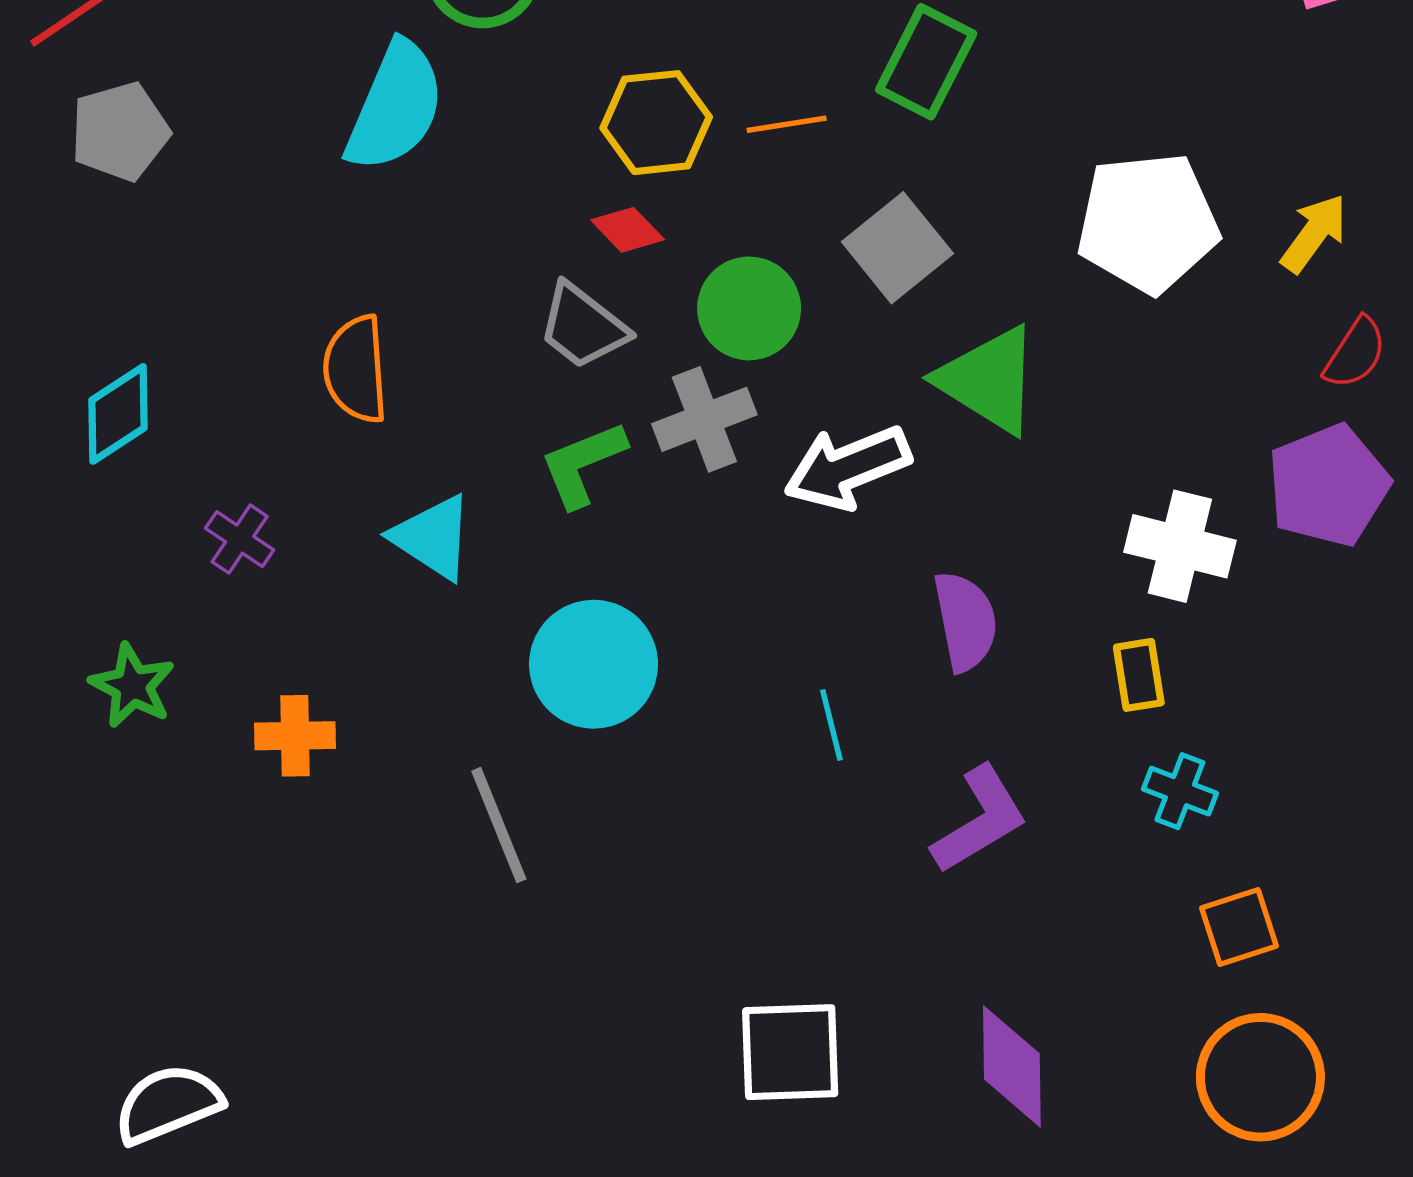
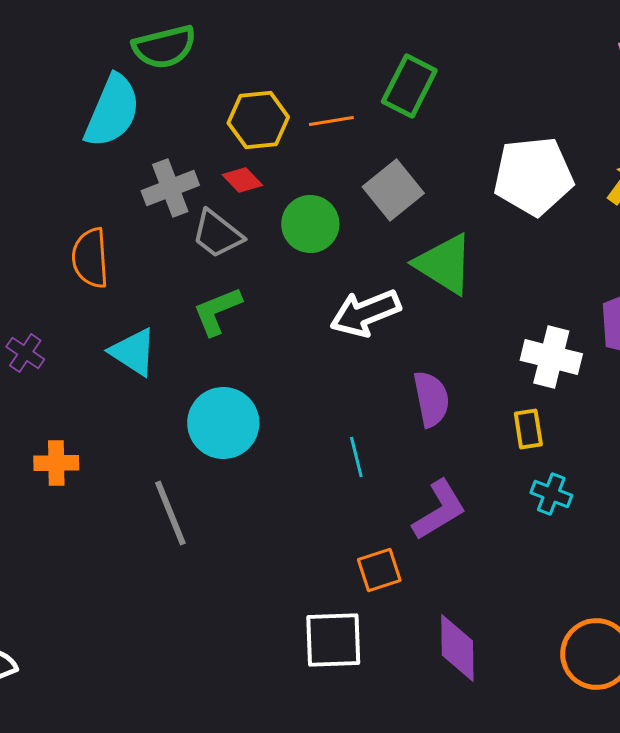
gray cross: (704, 419) -> (170, 188), moved
orange square: (1239, 927) -> (379, 570), moved

